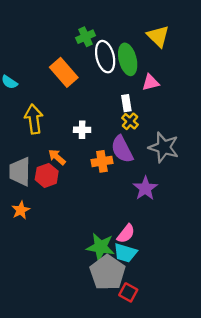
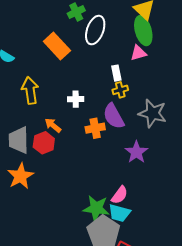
white ellipse: (105, 57) -> (95, 30), turned 36
green ellipse: (128, 59) -> (143, 31), moved
yellow cross: (130, 121) -> (120, 90), turned 35
orange star: (21, 210) -> (20, 176), size x1.5

